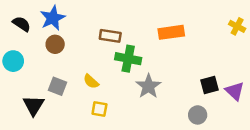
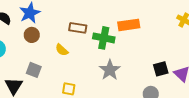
green cross: (128, 59) -> (104, 38), moved
yellow semicircle: (91, 81) -> (62, 50), moved

